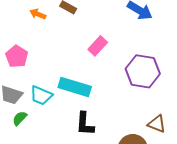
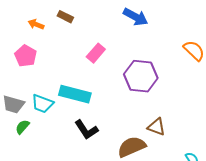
pink pentagon: (17, 56) -> (26, 56), moved
black L-shape: (85, 124) -> (86, 130), turned -35

